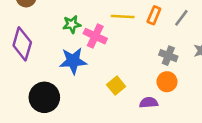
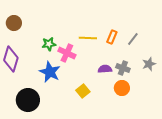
blue star: (73, 61) -> (50, 72), turned 30
purple semicircle: (149, 103) -> (105, 69), moved

